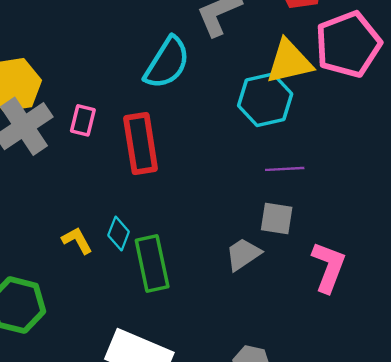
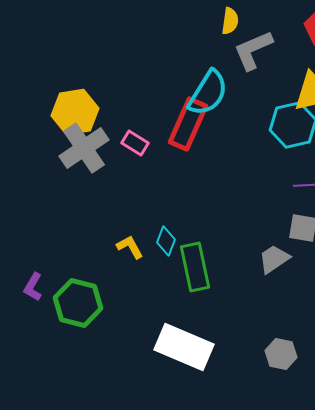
pink rectangle: (83, 120) -> (135, 143), turned -72
red rectangle: (141, 144) -> (188, 124), moved, turned 33

